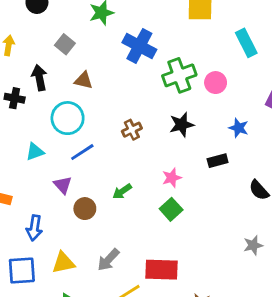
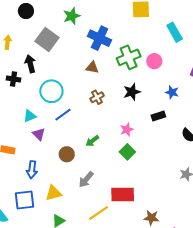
gray square: (65, 44) -> (47, 39), size x1.6
brown triangle: (84, 80) -> (92, 68), moved
purple triangle: (63, 185) -> (39, 134), moved
gray arrow: (108, 260) -> (86, 180), moved

